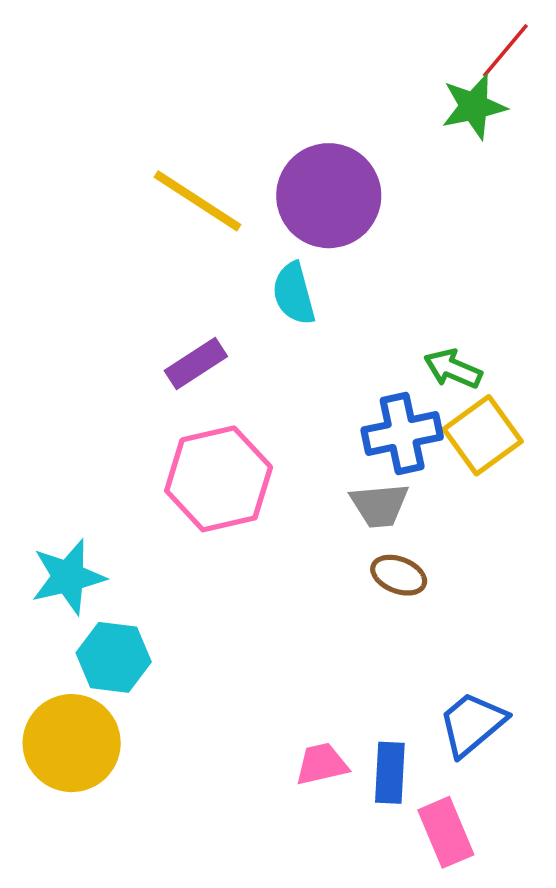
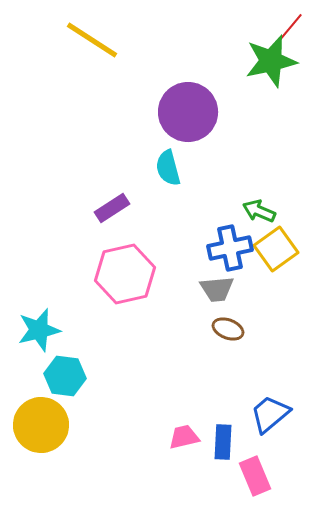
green star: (474, 106) -> (271, 61), size x1.4
yellow line: (198, 201) -> (92, 40), moved

